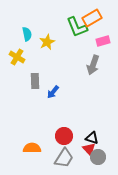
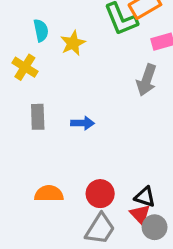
gray rectangle: (35, 81) -> (38, 117), moved
blue arrow: (53, 92) -> (83, 123), turned -128
orange semicircle: (32, 148) -> (49, 194), moved

